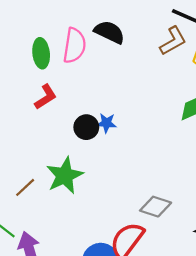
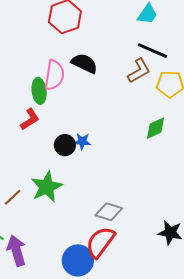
green ellipse: (41, 53) -> (39, 91), moved
gray diamond: (156, 207) -> (109, 212), moved

